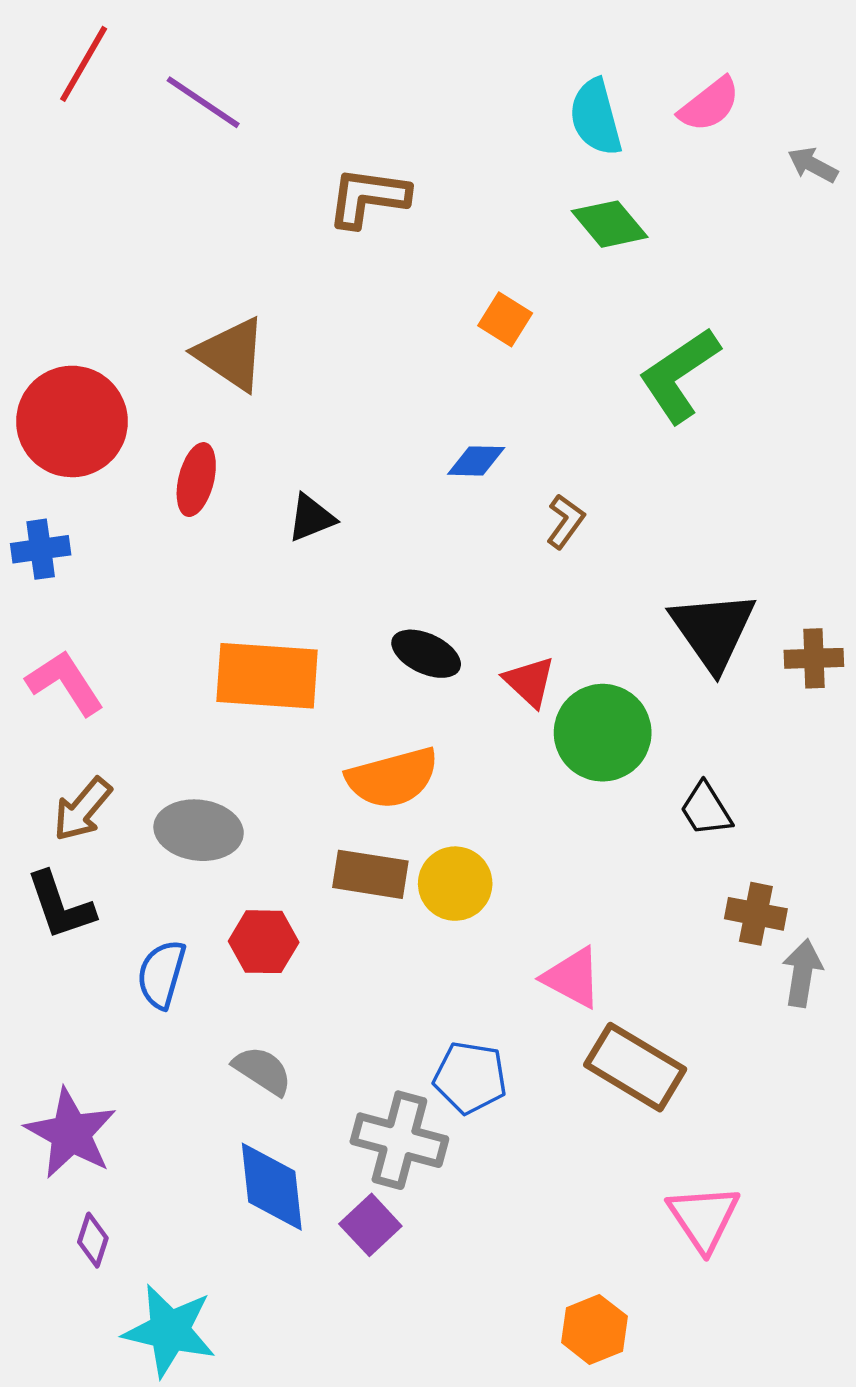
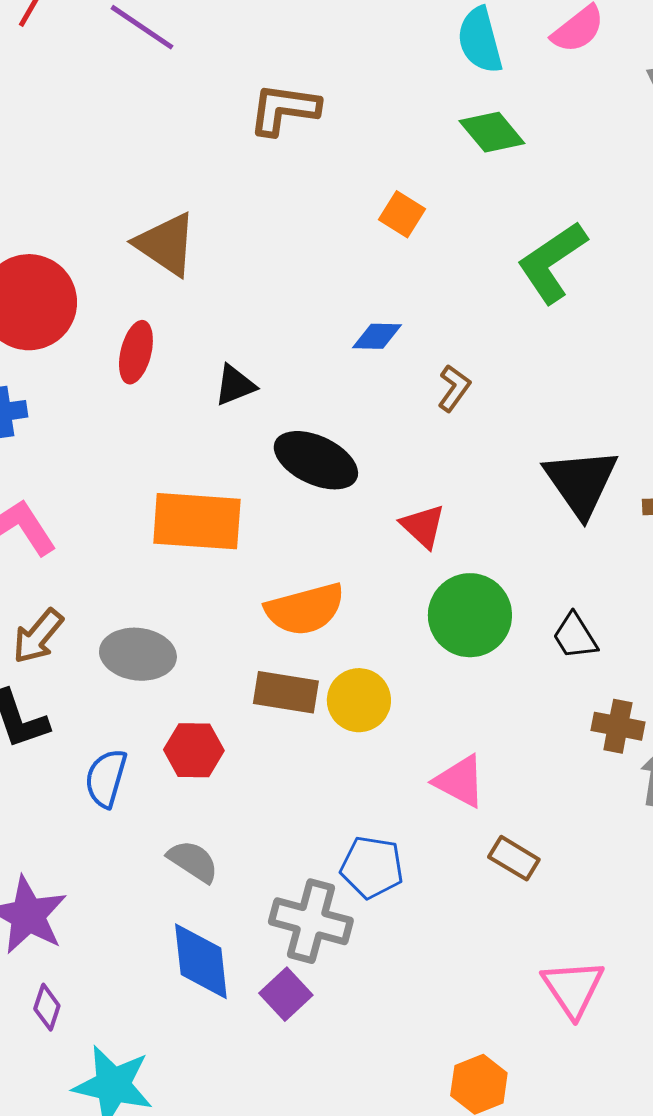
black ellipse: (426, 654) -> (316, 460), moved, size x1.4
green circle: (603, 733) -> (470, 615), moved
brown rectangle: (635, 1067) -> (514, 858), size x0.6

